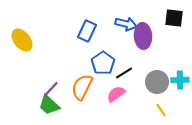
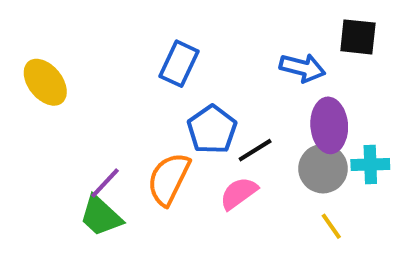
blue arrow: (126, 24) -> (302, 68), moved
purple ellipse: (143, 36) -> (329, 125), moved

